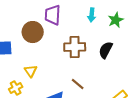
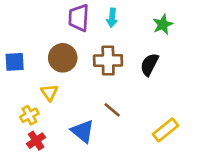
cyan arrow: (92, 15) -> (112, 18), moved
brown circle: (33, 32) -> (63, 58), moved

